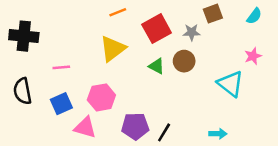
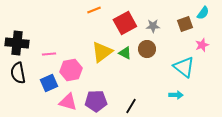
brown square: (213, 14) -> (185, 24), moved
black cross: (24, 36) -> (17, 43), moved
yellow triangle: (113, 49) -> (102, 52), moved
pink hexagon: (101, 97) -> (71, 70), moved
purple pentagon: (135, 126) -> (96, 101), moved
cyan arrow: (218, 134) -> (176, 95), moved

